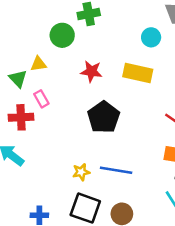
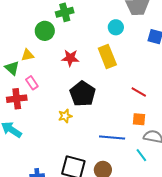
yellow rectangle: (138, 73) -> (107, 57), turned 60
blue line: (116, 170) -> (112, 138), moved
yellow star: (81, 172) -> (65, 116), moved

